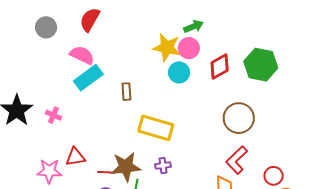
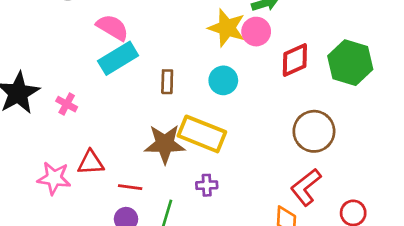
cyan circle: (179, 72) -> (223, 80), moved
brown star: (126, 167) -> (165, 144), moved

